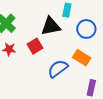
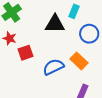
red square: (35, 46) -> (25, 53), moved

